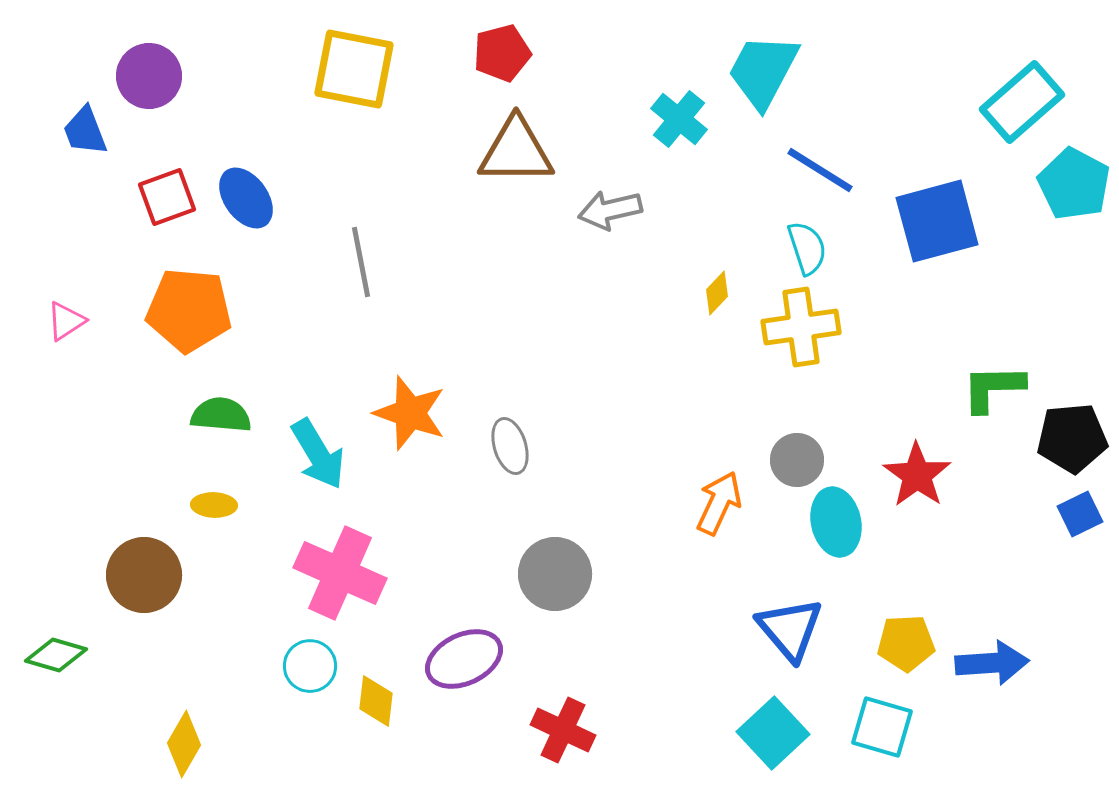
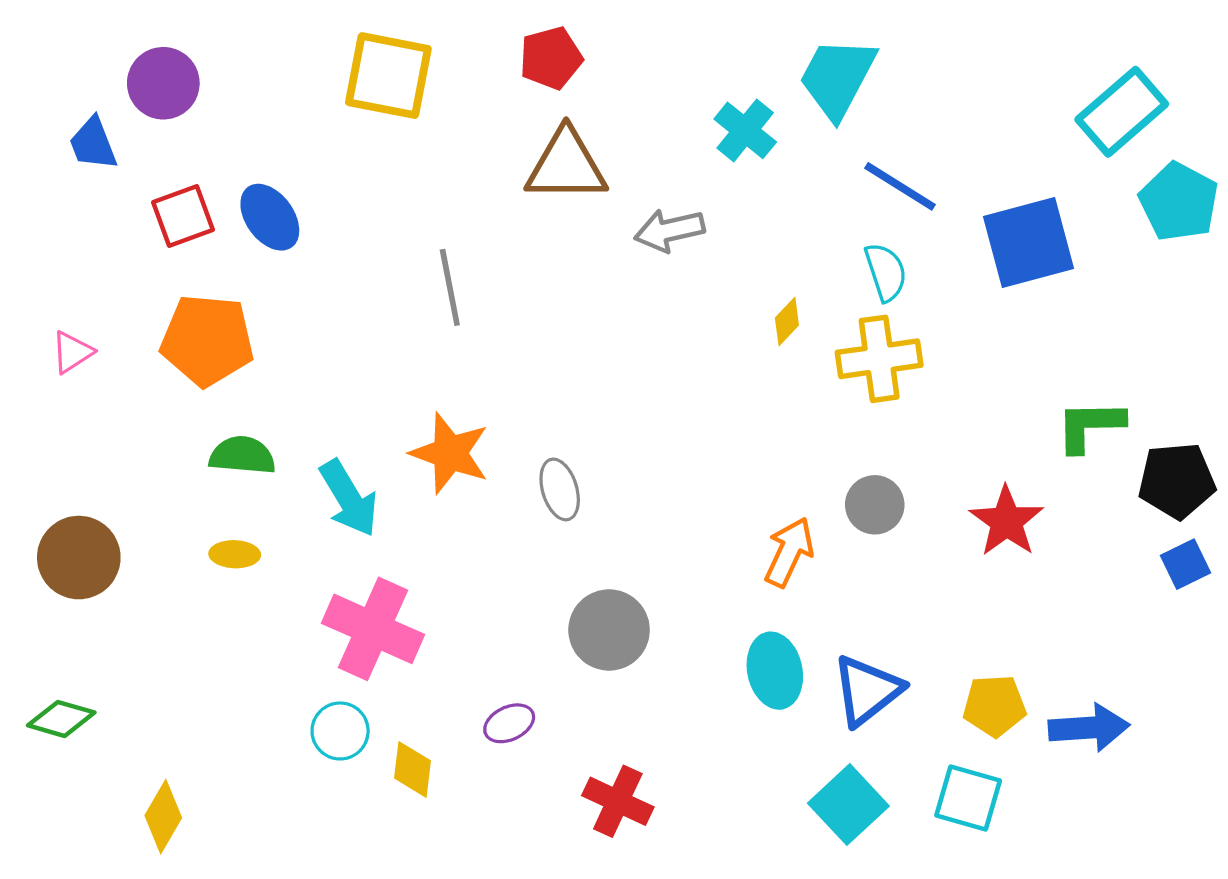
gray line: (361, 262) -> (450, 287), moved
cyan ellipse: (836, 522) -> (775, 671), moved
brown circle: (144, 575) -> (79, 558), moved
blue triangle: (790, 629) -> (867, 690), turned 32
purple ellipse: (464, 659) -> (509, 723), size x0.6
yellow diamond: (184, 744) -> (163, 817), moved

